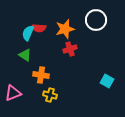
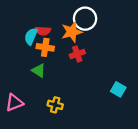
white circle: (96, 20) -> (85, 19), moved
green triangle: (25, 55) -> (39, 71), moved
orange cross: (41, 75) -> (45, 47), moved

